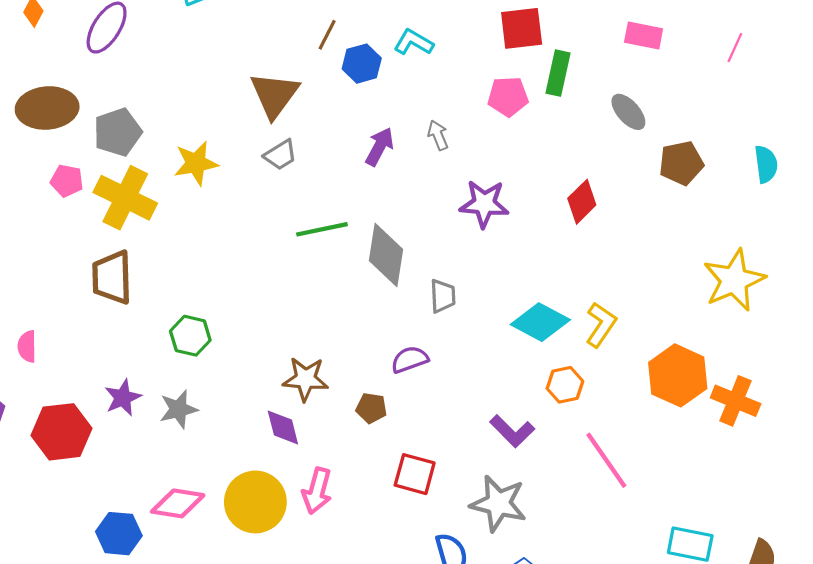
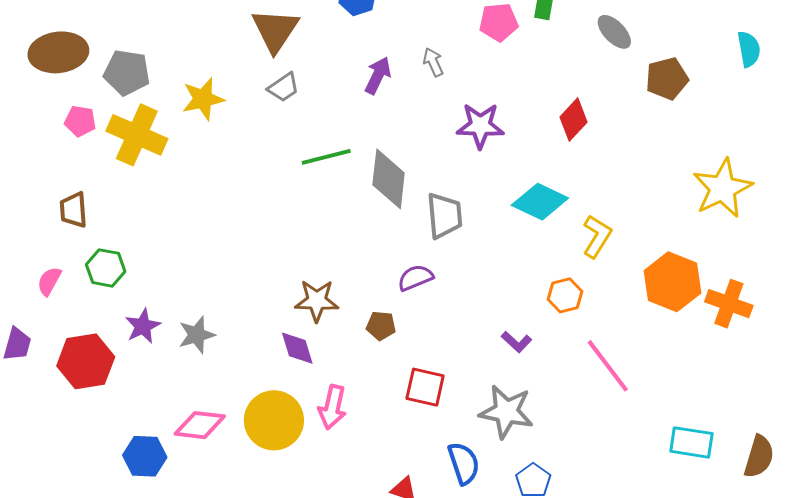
gray pentagon: (118, 132) -> (127, 73), turned 30
cyan semicircle: (766, 164) -> (749, 49), moved
brown trapezoid: (112, 277) -> (73, 210), moved, size x0.7
gray trapezoid: (443, 296) -> (444, 216), size x1.4
cyan diamond: (540, 322) -> (540, 202), moved
green hexagon: (190, 336) -> (106, 268), moved
pink semicircle: (27, 346) -> (49, 281), turned 32
purple L-shape: (512, 431) -> (517, 342), size x0.7

